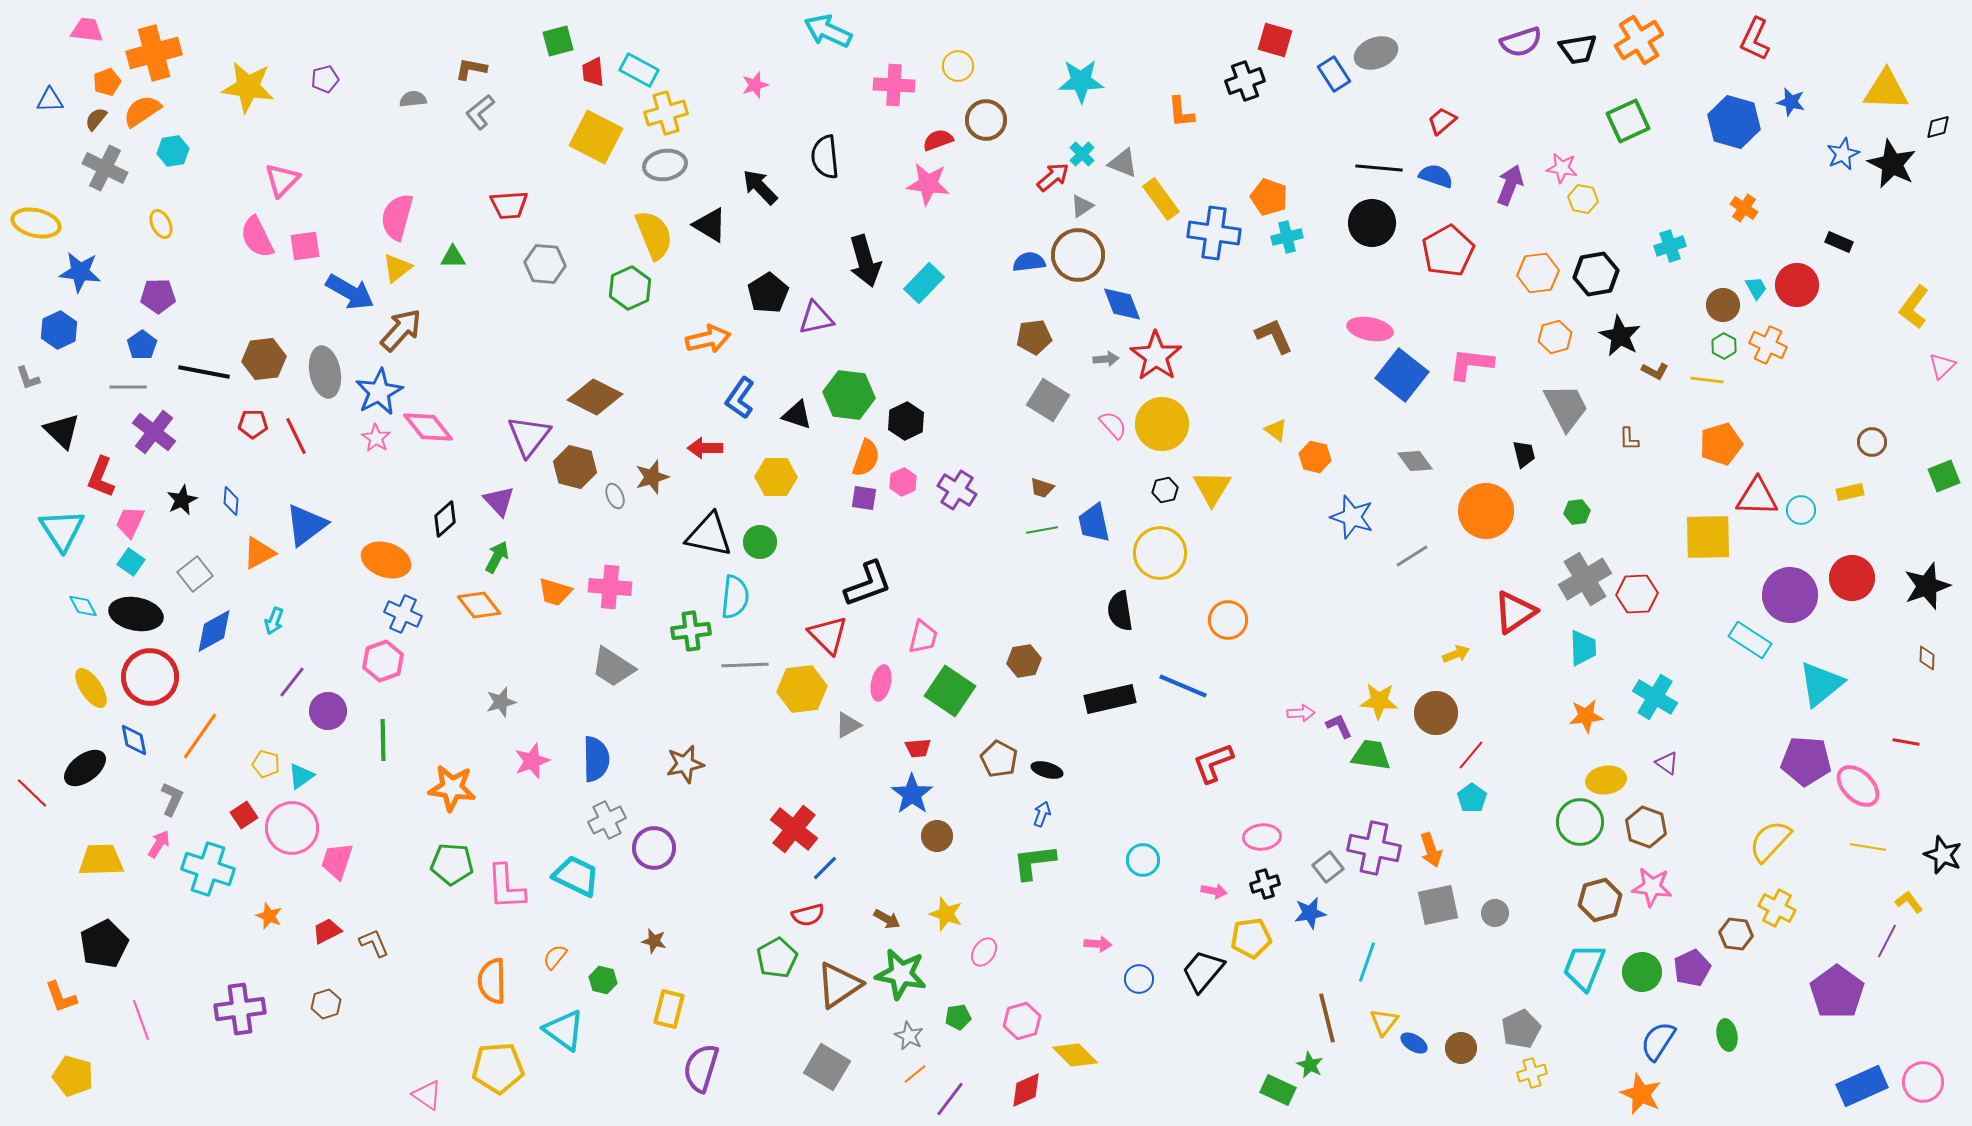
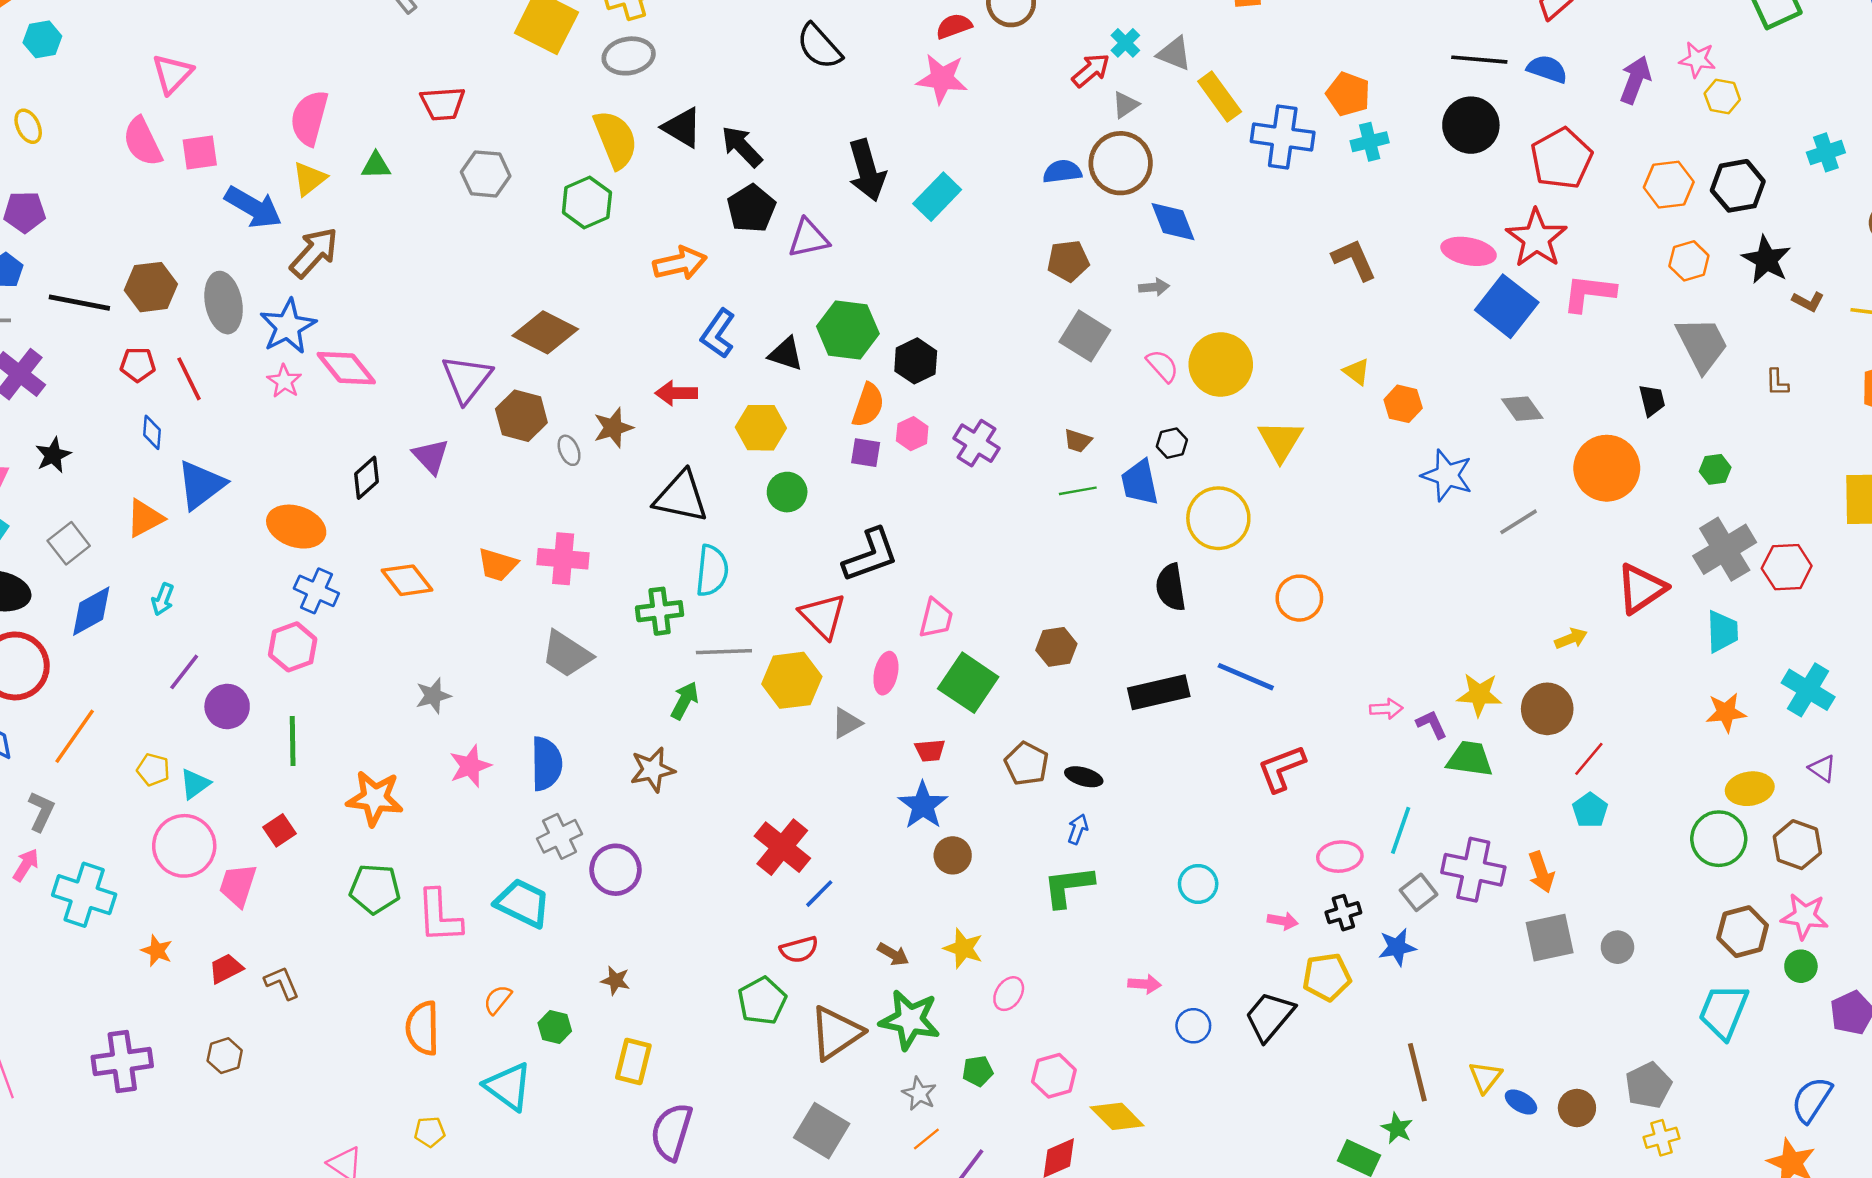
black semicircle: (825, 157) -> (819, 46), turned -36
black arrow: (760, 187) -> (742, 147), moved
red star: (1156, 356) -> (1536, 238), moved
black hexagon: (1165, 490) -> (1172, 443), moved
blue diamond: (231, 501) -> (152, 432), moved
green circle: (760, 542) -> (787, 492), moved
green arrow: (497, 557) -> (685, 701), moved
red square: (244, 815) -> (280, 830), moved
cyan line: (1367, 962) -> (1401, 830), moved
green circle: (1642, 972) -> (1801, 966), moved, size x0.7
yellow pentagon: (498, 1068) -> (430, 1132), size x0.5

